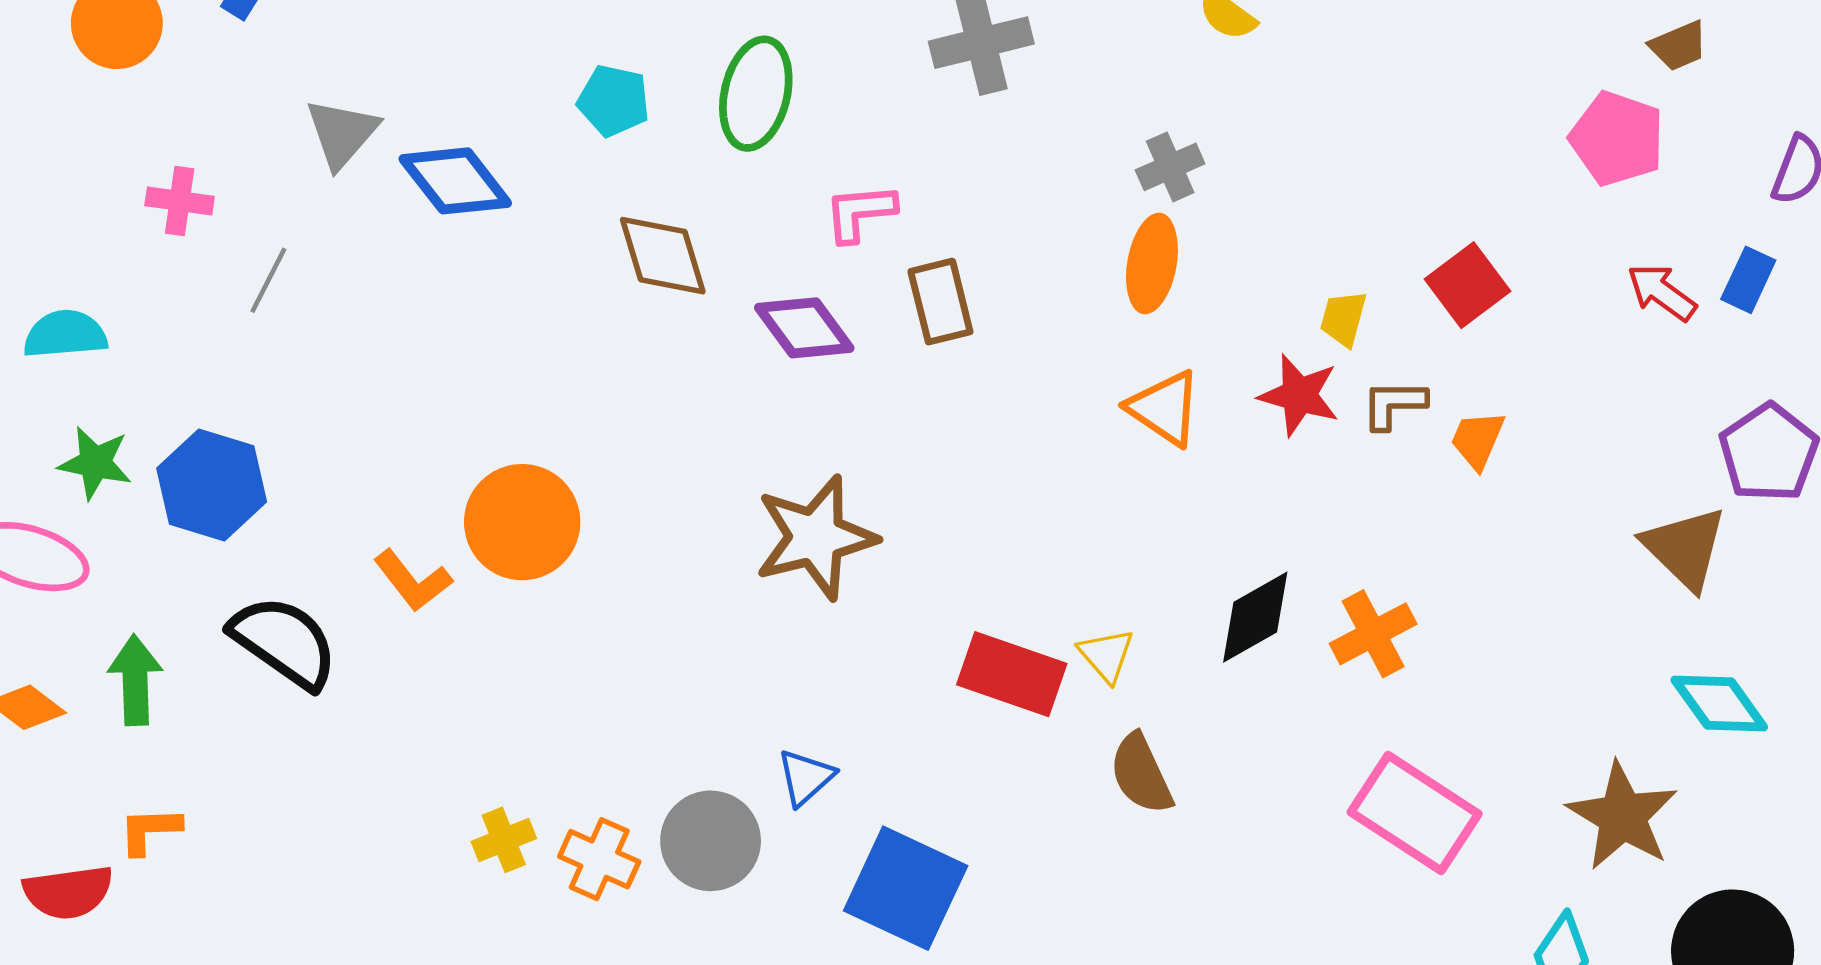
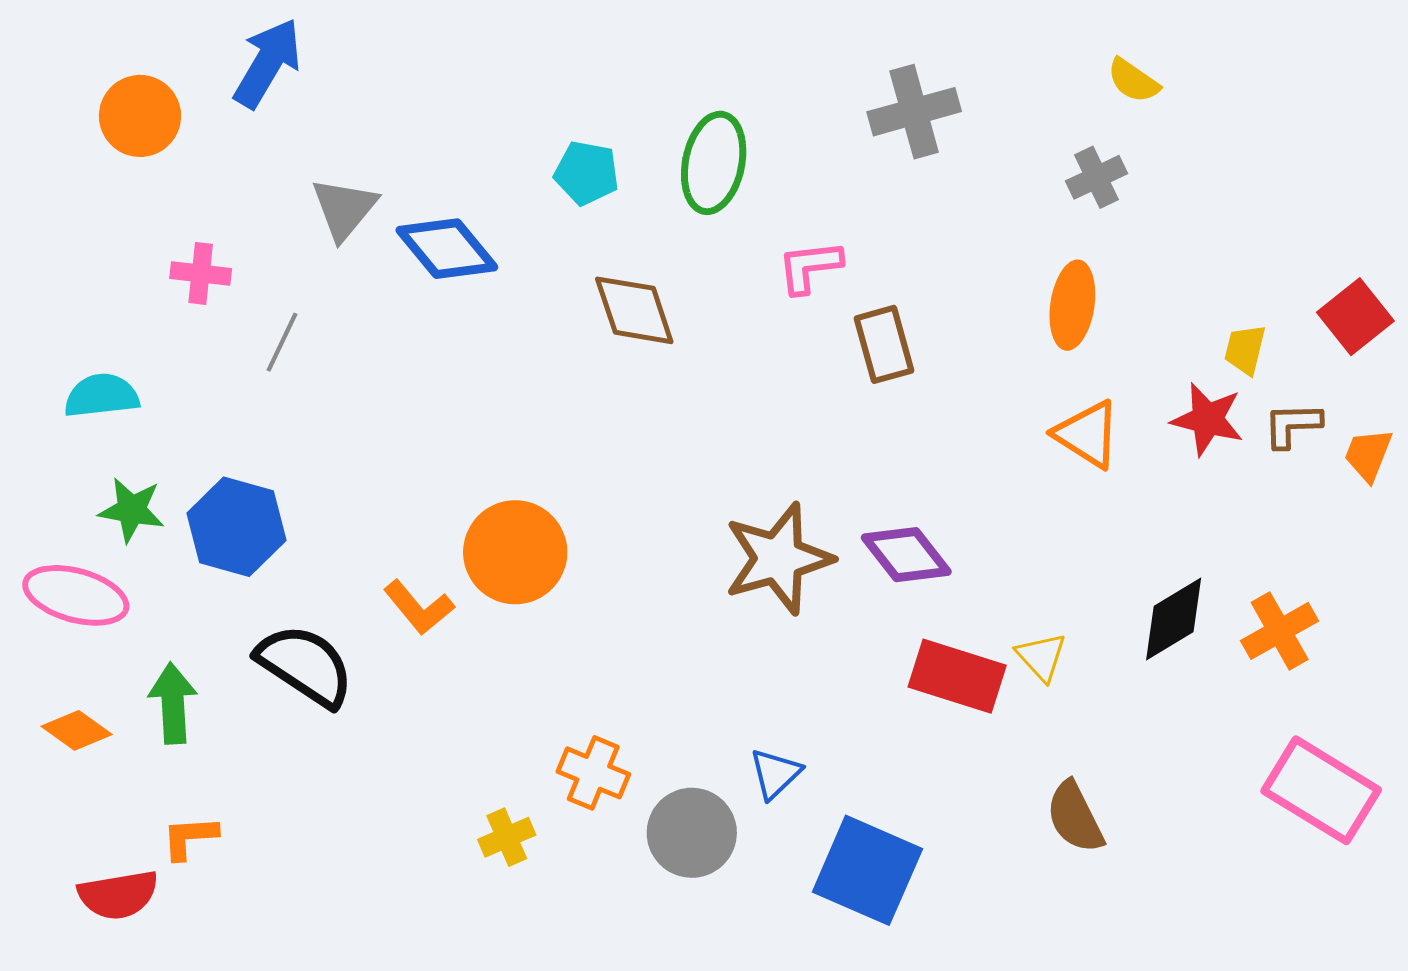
gray cross: (1170, 167) -> (1096, 177), moved
purple diamond: (804, 328) -> (906, 555), moved
brown semicircle: (1141, 774) -> (1075, 817), moved
orange cross: (599, 859) -> (593, 773), moved

